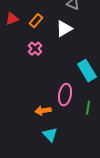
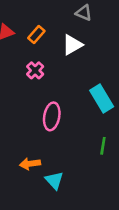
pink ellipse: (65, 95) -> (52, 116), moved
orange arrow: (43, 111) -> (30, 164), moved

